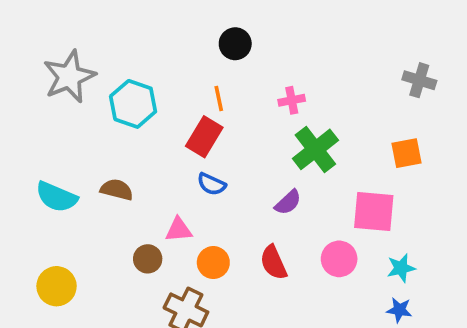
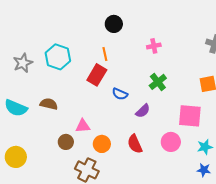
gray star: (69, 77) -> (23, 63), moved, size x0.7
pink cross: (292, 100) -> (154, 46), moved
green cross: (315, 149) -> (158, 82), size x0.7
blue semicircle: (211, 184) -> (120, 94), moved

